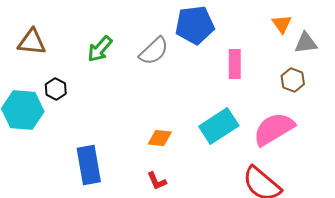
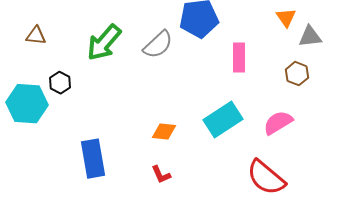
brown triangle: (32, 42) -> (36, 36), size x0.7
green arrow: (100, 49) -> (104, 43), size x1.4
pink semicircle: (274, 129) -> (278, 123), size x0.7

